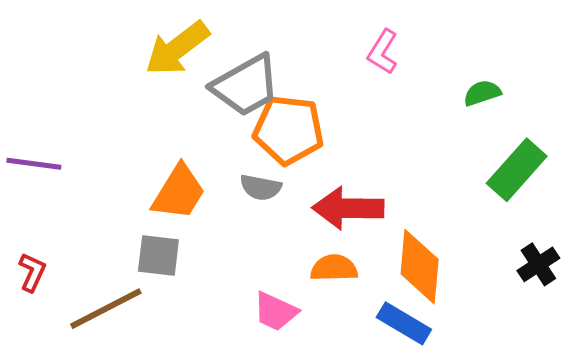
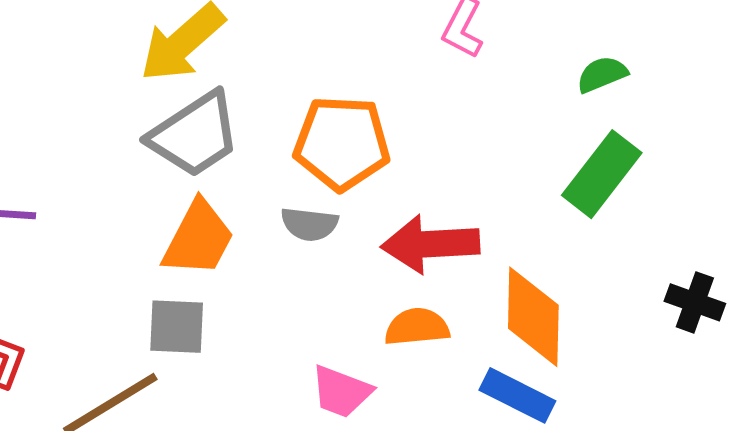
gray trapezoid: (246, 85) -> (195, 135), moved
green rectangle: (517, 170) -> (602, 174), moved
black cross: (538, 264) -> (695, 302), turned -33

